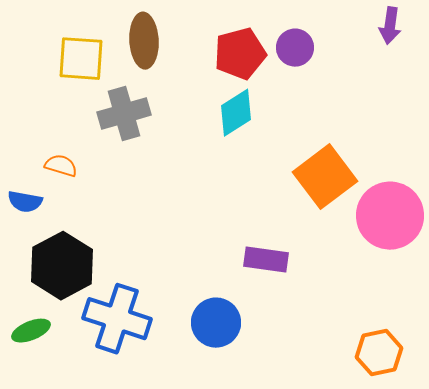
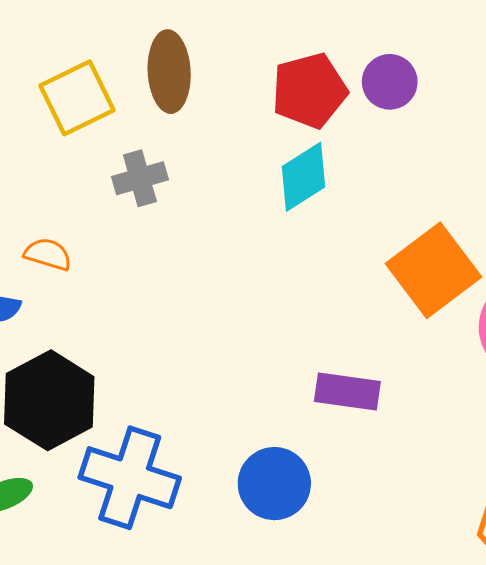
yellow square: (81, 59) -> (77, 98), turned -30
gray cross: (124, 114) -> (140, 178), size x0.7

